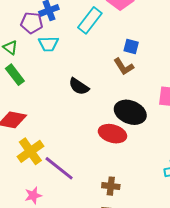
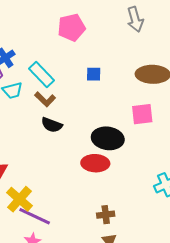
cyan rectangle: (90, 20) -> (41, 74), moved, turned -68
brown L-shape: (124, 67) -> (45, 99), moved
purple line: (59, 168) -> (35, 216), moved

